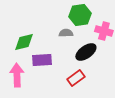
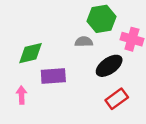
pink arrow: (17, 75) -> (22, 95), size x0.6
red rectangle: (76, 78) -> (117, 99), moved

